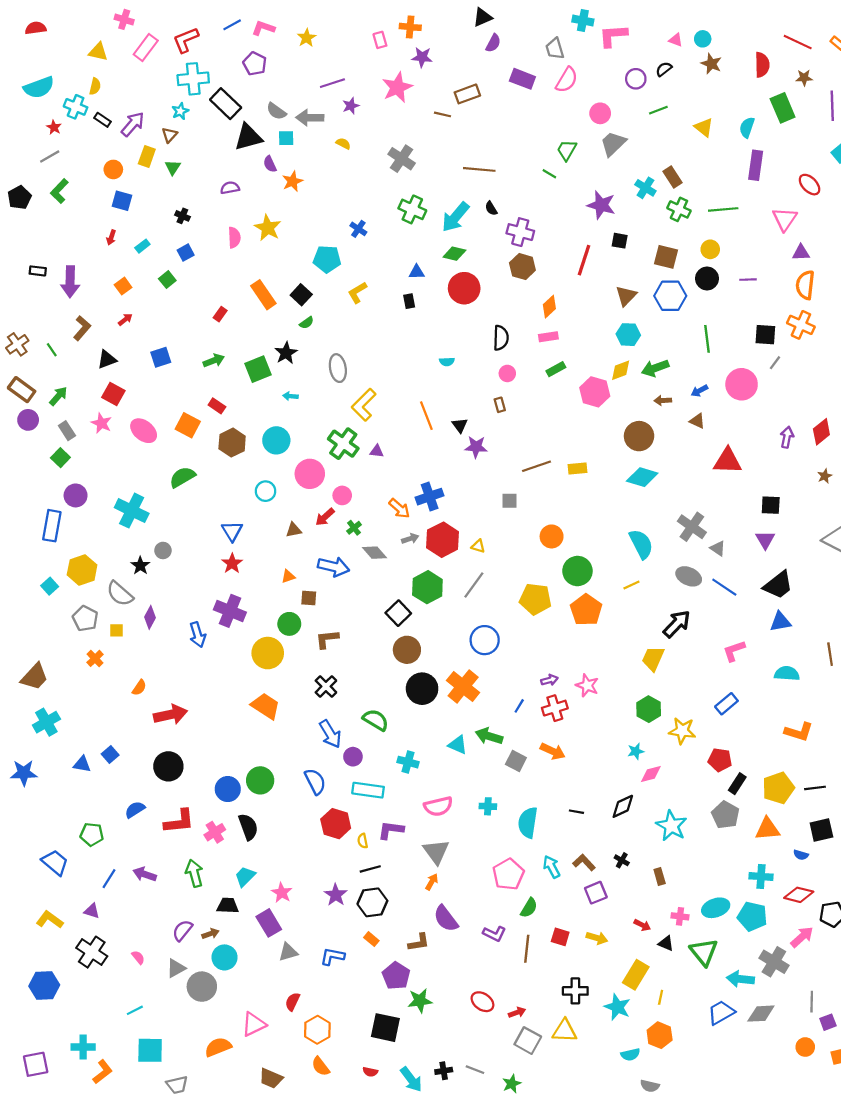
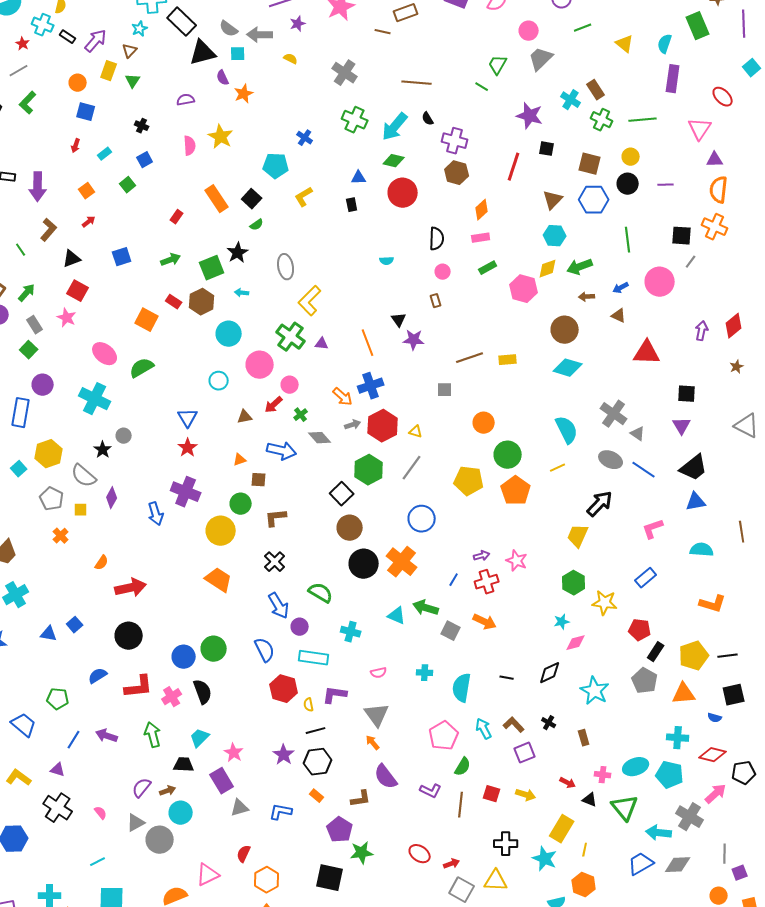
orange line: (426, 416) -> (368, 343), moved
pink ellipse: (144, 431) -> (105, 354), moved
brown hexagon: (232, 443) -> (202, 302), moved
pink semicircle: (438, 806) -> (379, 673), size x0.6
orange arrow: (432, 882) -> (373, 743), turned -70

